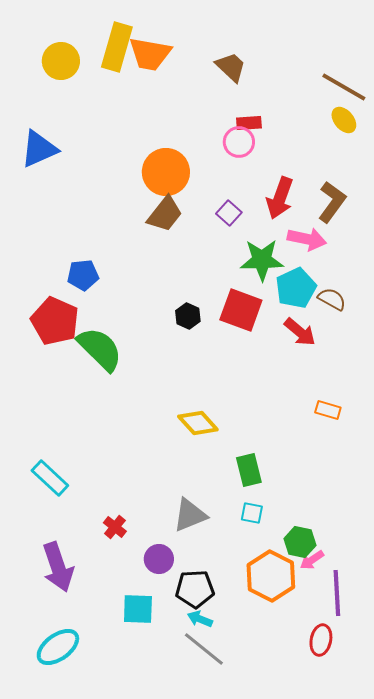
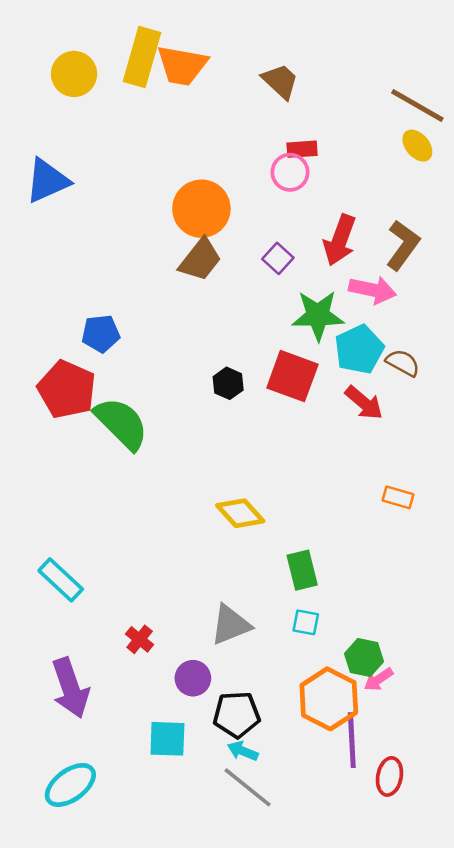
purple line: (337, 593) -> (352, 740), moved

